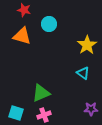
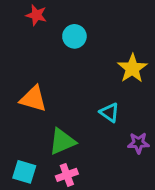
orange triangle: (22, 36) -> (33, 99), moved
cyan triangle: (83, 73) -> (109, 113), moved
purple star: (91, 109) -> (138, 143), moved

